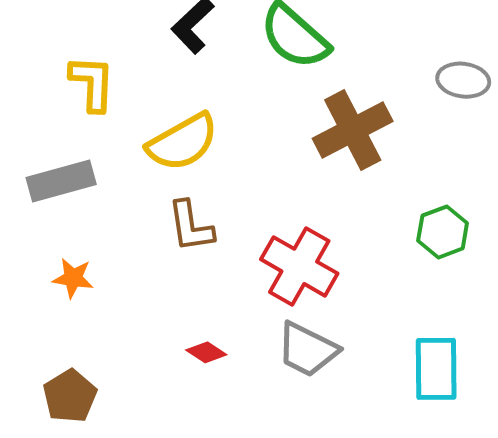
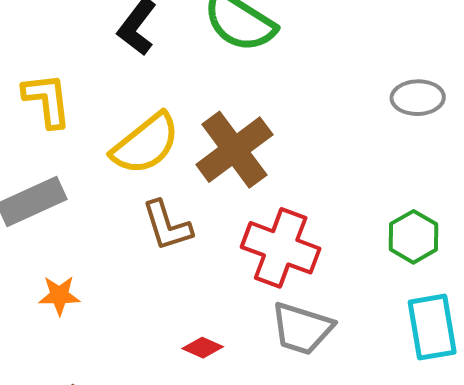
gray ellipse: (463, 80) -> (418, 98), moved
brown cross: (353, 130) -> (234, 150), moved
green hexagon: (443, 232) -> (413, 237), moved

